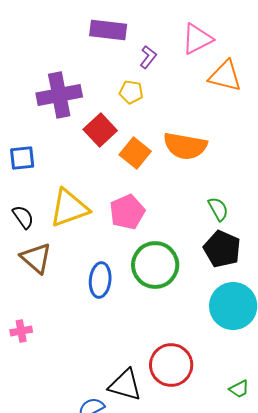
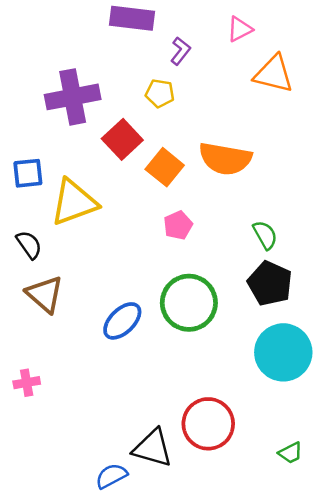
pink triangle: (197, 39) -> (240, 29), size x0.7
yellow triangle: (69, 208) -> (74, 202), moved
pink pentagon: (127, 212) -> (178, 225), moved, size x0.7
blue ellipse: (100, 280) -> (122, 321), turned 40

